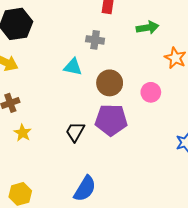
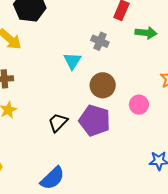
green arrow: (148, 28) -> (146, 33), moved
cyan triangle: (73, 67) -> (72, 61), turned 36

